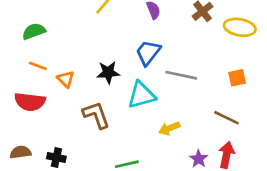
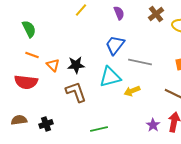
green semicircle: (34, 31) -> (29, 29), turned 84
black star: (108, 72) -> (76, 65), moved
yellow arrow: (169, 128) -> (132, 91), moved
black cross: (56, 158) -> (46, 124), turned -32

